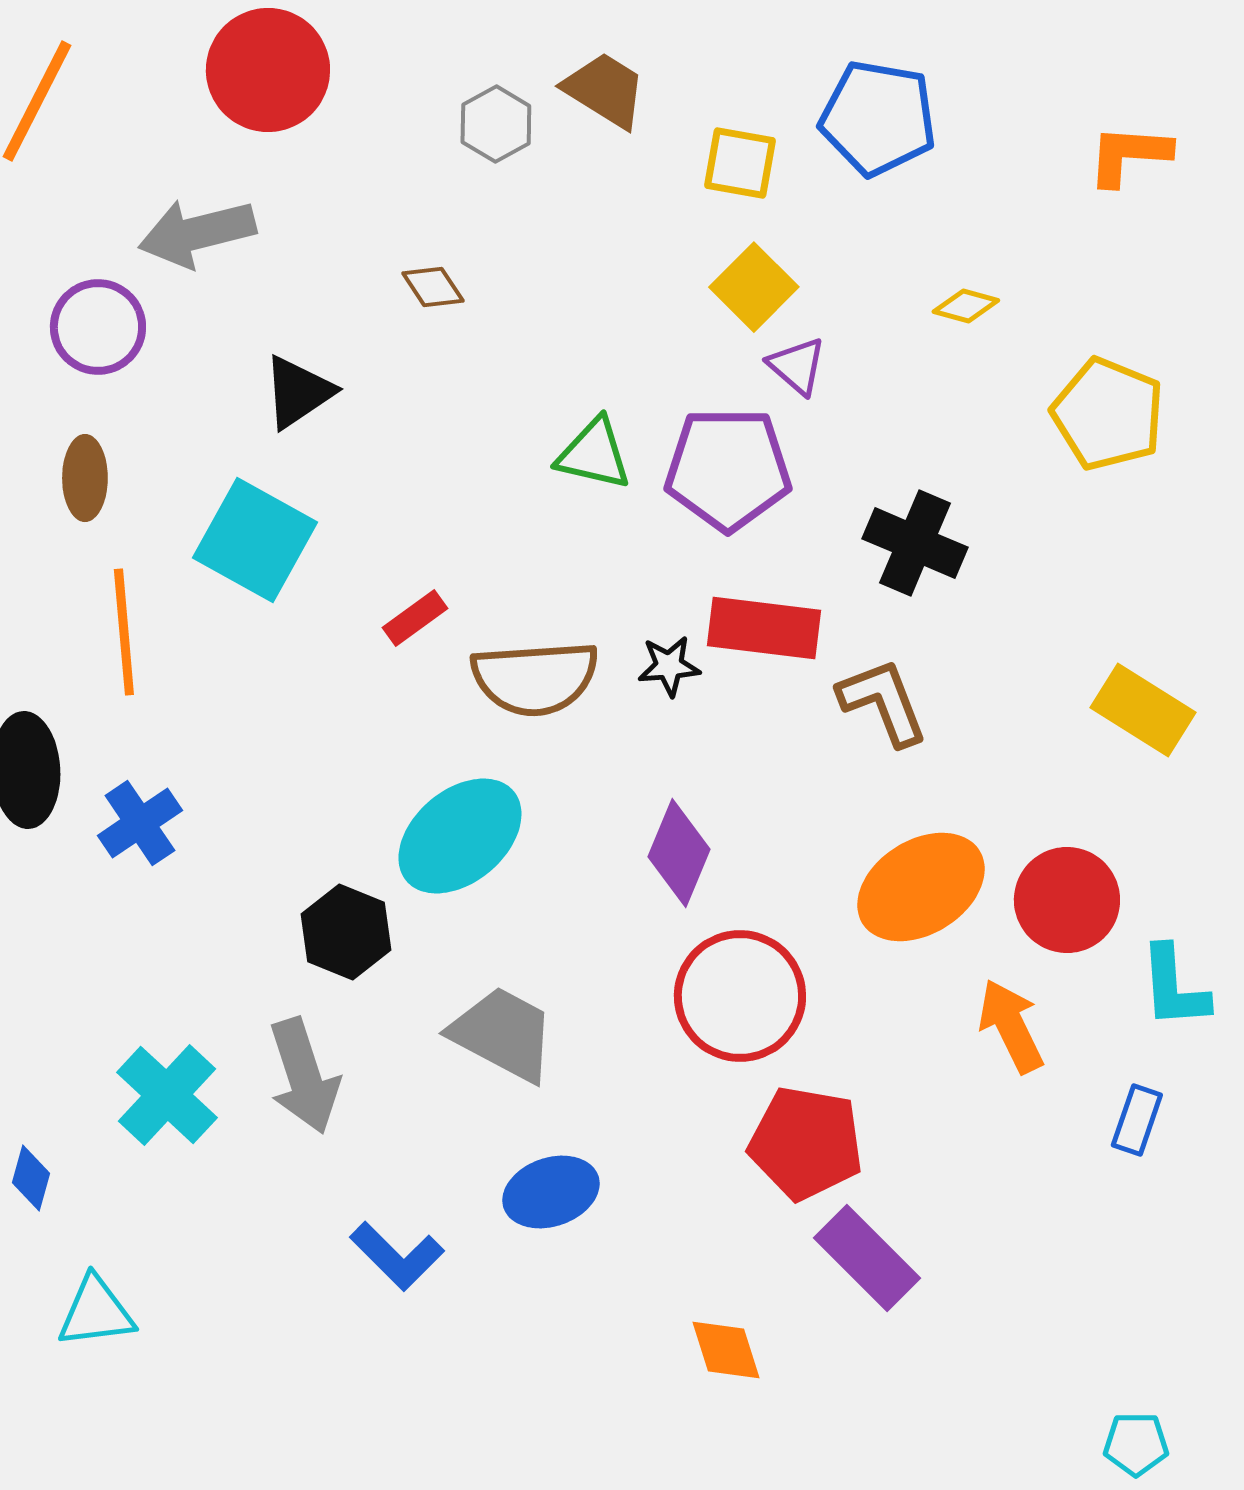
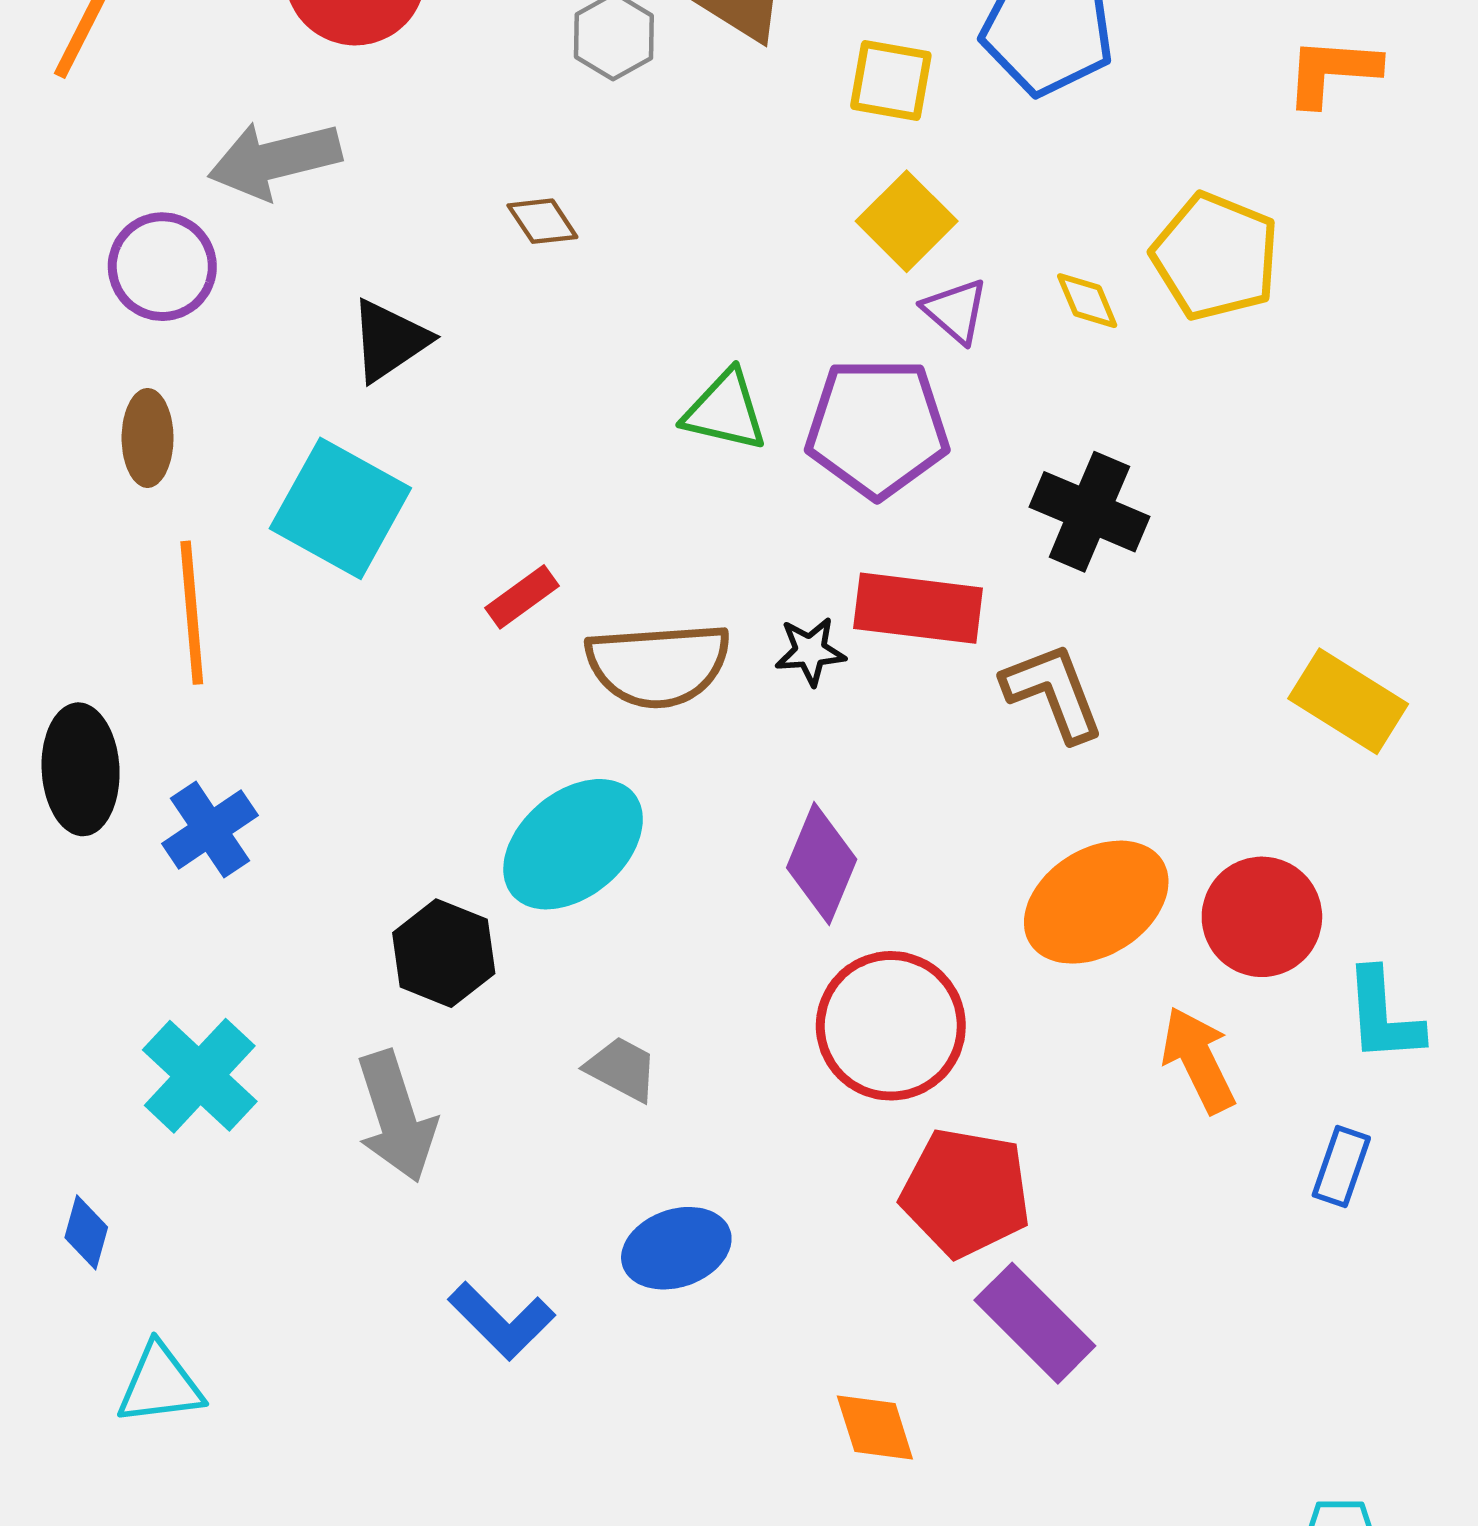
yellow diamond: (966, 306) -> (1087, 301), moved, turned 52
yellow pentagon: (1108, 414) -> (1215, 256), moved
gray trapezoid: (503, 1034) -> (622, 1069), size x0.6
cyan cross: (167, 1095) -> (200, 1076), moved

